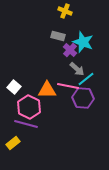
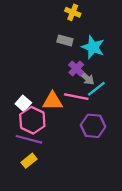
purple cross: (70, 50) -> (76, 69), moved
white square: (14, 87) -> (23, 103), moved
purple hexagon: (83, 98) -> (93, 126), moved
yellow rectangle: (13, 143) -> (29, 161), moved

